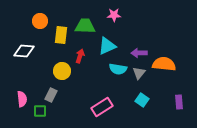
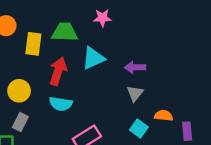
red arrow: (80, 56) -> (58, 71), size x1.5
orange semicircle: (164, 64) -> (164, 116), moved, size x0.6
cyan semicircle: (118, 69) -> (61, 104), moved
yellow circle: (62, 71) -> (19, 91), moved

